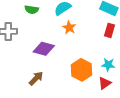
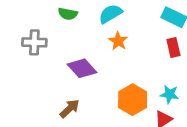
red rectangle: (110, 30) -> (173, 47), turned -32
purple diamond: (44, 49) -> (82, 68), turned 30

